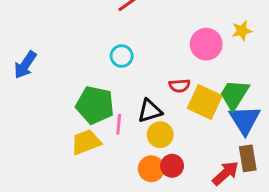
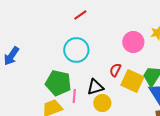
cyan circle: (122, 56) -> (76, 50), size x1.6
red semicircle: (179, 86) -> (115, 70), turned 120

